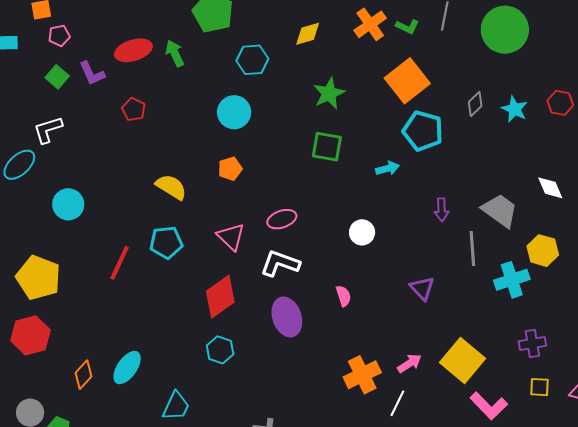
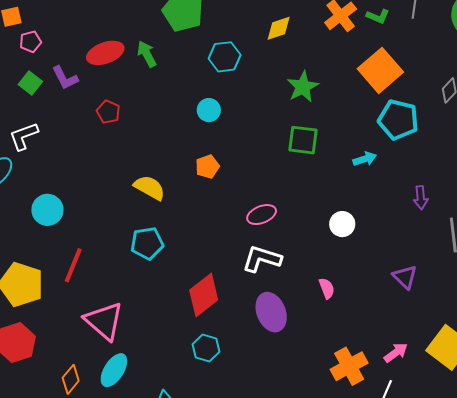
cyan circle: (234, 112) -> (209, 110), size x0.7
pink triangle: (231, 237) -> (104, 321), moved, size x1.4
red line: (120, 263) -> (73, 265), moved

